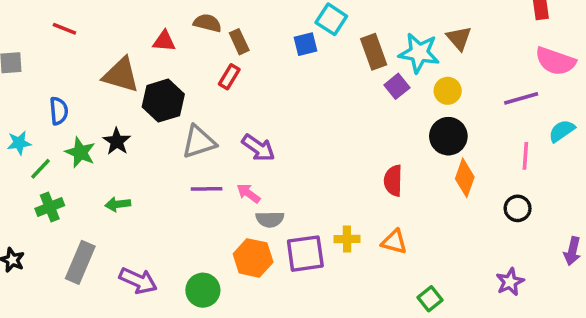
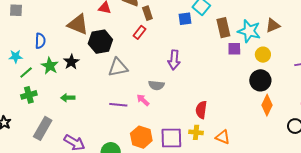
brown triangle: (459, 38) -> (273, 25), turned 42
purple square: (397, 86) -> (234, 49), turned 32
purple arrow: (258, 148) -> (174, 60), moved, turned 54
red semicircle: (393, 181) -> (201, 110), moved
purple line: (207, 189) -> (118, 105), moved
gray semicircle: (270, 219) -> (156, 85), moved

